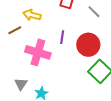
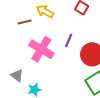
gray triangle: (21, 84) -> (17, 76), turned -40

